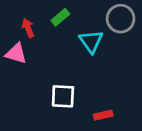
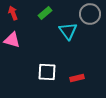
red arrow: (28, 28) -> (13, 13), moved
red rectangle: (103, 115) -> (77, 78), moved

